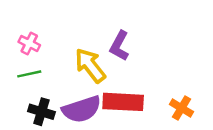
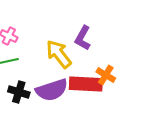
orange cross: (182, 108) -> (106, 75), moved

